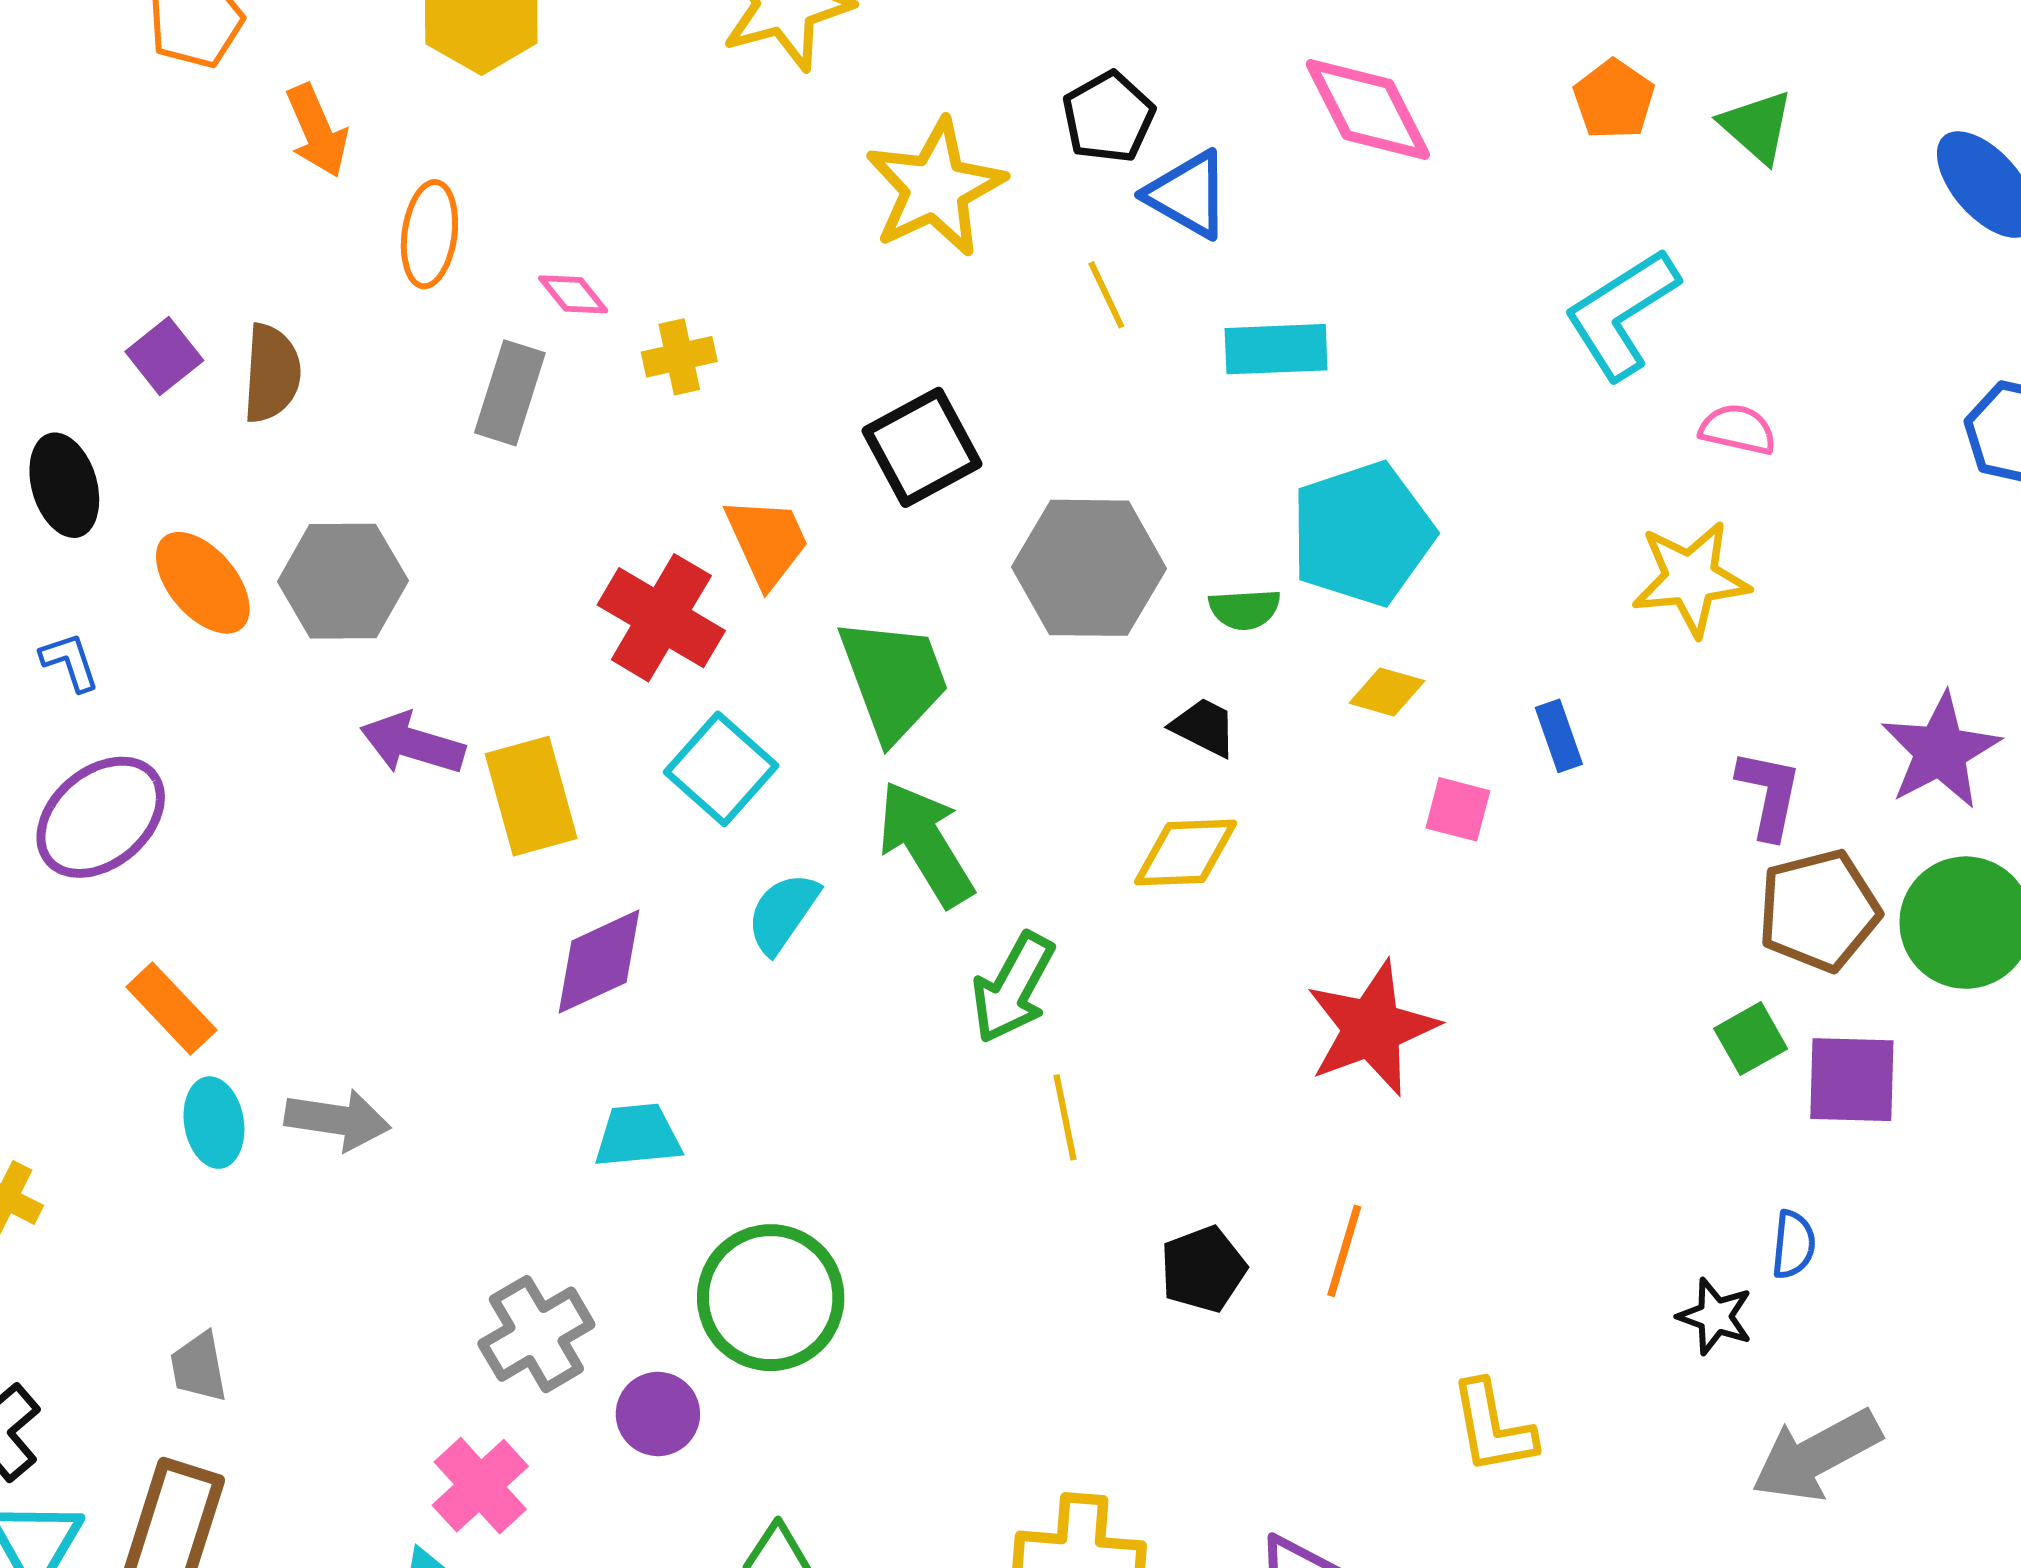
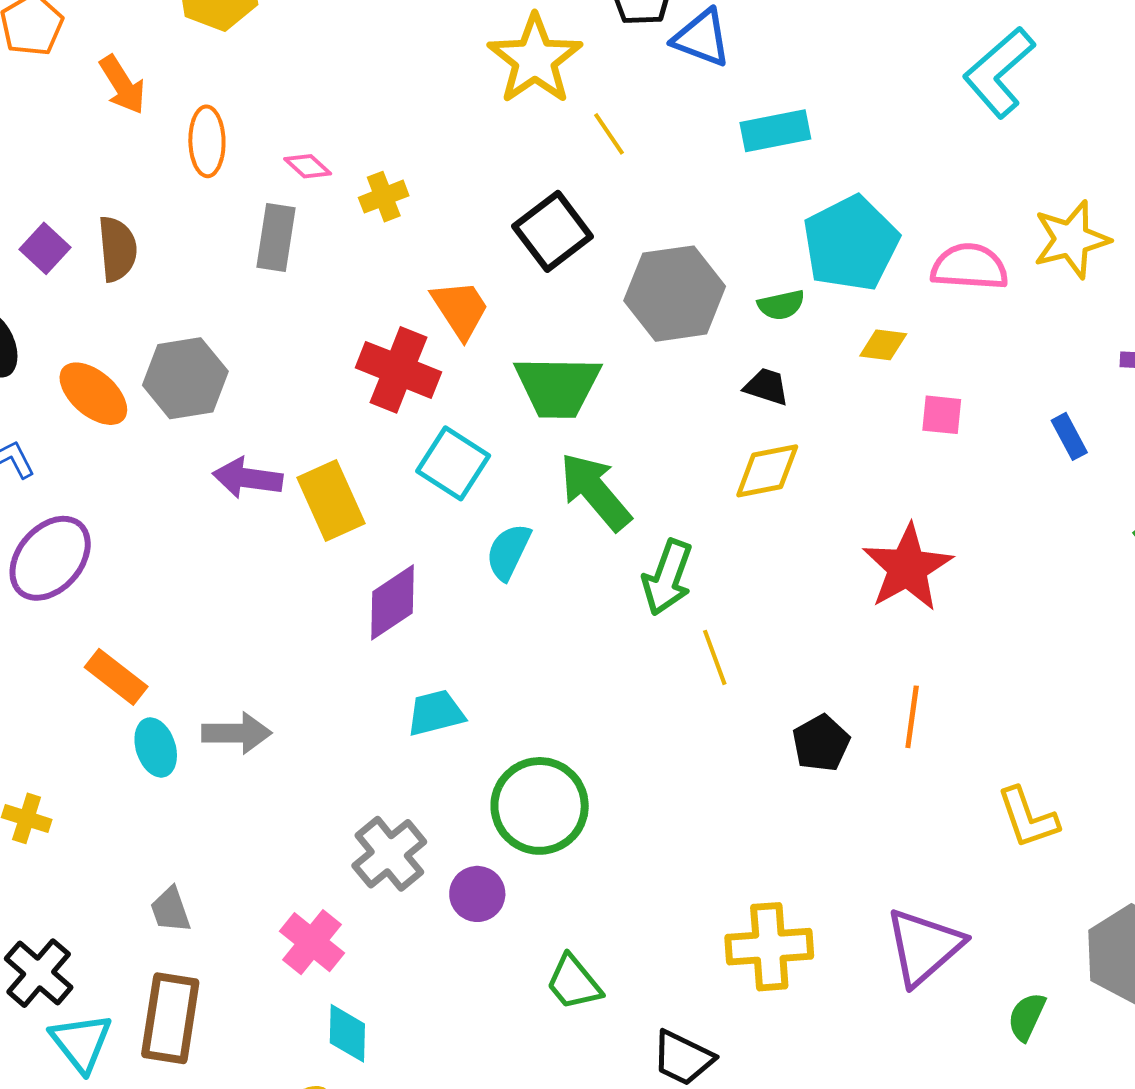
yellow line: (1106, 295) -> (609, 134), moved
pink semicircle: (1738, 429) -> (969, 267), moved, size x1.5
green trapezoid: (894, 679) -> (558, 387), turned 120
blue rectangle: (1559, 736) -> (1069, 436), moved
pink cross: (480, 1486) -> (312, 942), moved

